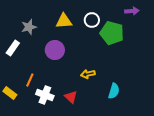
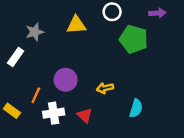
white circle: (92, 20) -> (112, 12), moved
purple circle: (55, 50) -> (66, 80), moved
white cross: (45, 95) -> (54, 113), turned -30

